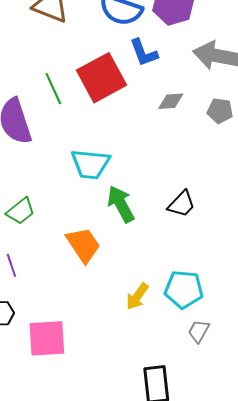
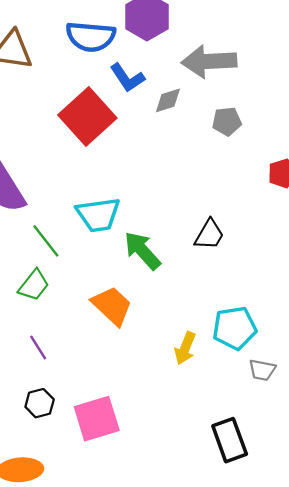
green line: (53, 89) -> (46, 241), moved
gray diamond: (171, 101) -> (168, 100), moved
gray trapezoid: (199, 331) -> (262, 370), turned -95

